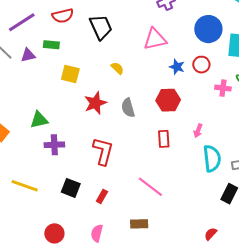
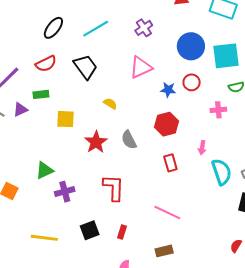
pink cross: (223, 88) -> (218, 110), moved
black square: (71, 188) -> (90, 230), turned -30

